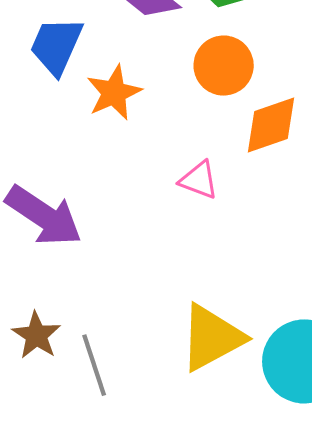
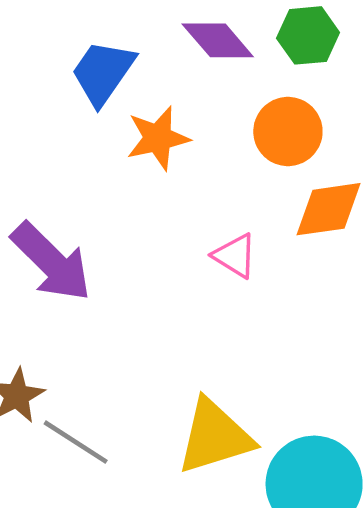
gray line: (94, 365) -> (76, 442), turned -50

